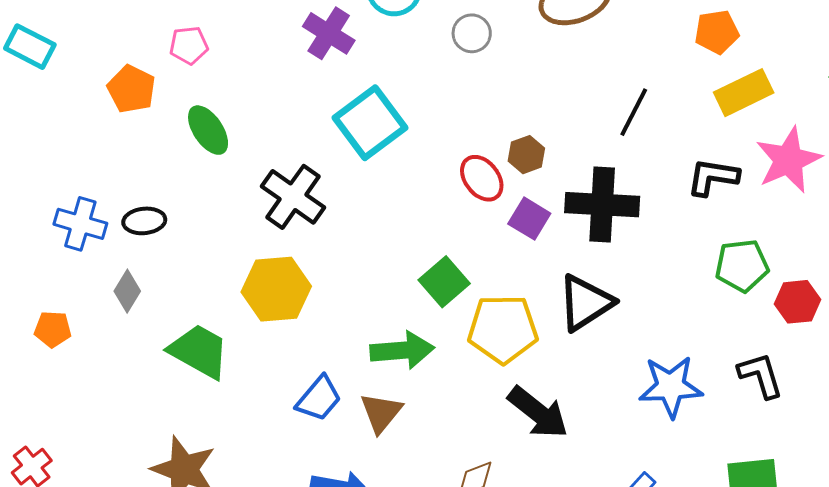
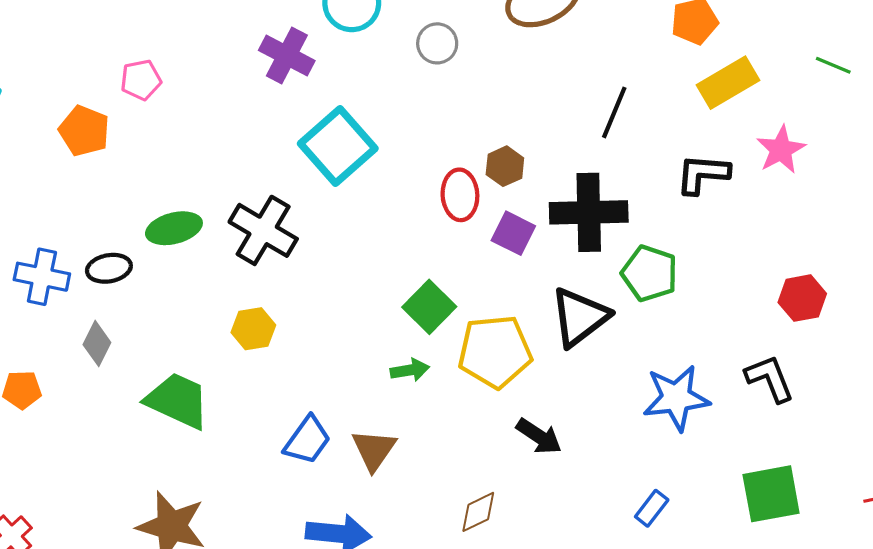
green ellipse: (208, 130) -> (174, 228), moved, turned -66
pink star: (789, 160) -> (781, 150), size x0.7
red ellipse: (482, 178) -> (460, 195), turned 39
green pentagon: (742, 266) -> (650, 273), moved, turned 30
yellow hexagon: (276, 289) -> (253, 329), size x0.6
green arrow: (402, 350) -> (410, 370), moved, size x0.6
black arrow: (538, 412) -> (539, 436), size x0.7

